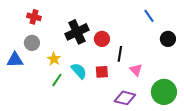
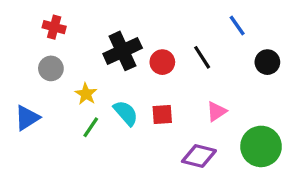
black line: (120, 54) -> (202, 57), moved, turned -42
blue triangle: (15, 60) -> (27, 118), moved, turned -30
pink triangle: (136, 70) -> (216, 111), turned 40

